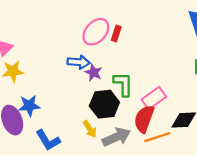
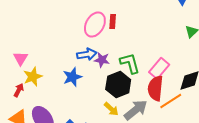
blue star: (29, 106) -> (72, 77), moved

